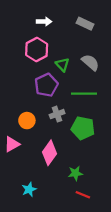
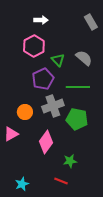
gray rectangle: (85, 24) -> (91, 22), moved, turned 35
gray cross: (57, 114) -> (53, 106), size x1.5
cyan star: (29, 189) -> (22, 184), moved
red line: (83, 195) -> (61, 181), moved

